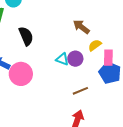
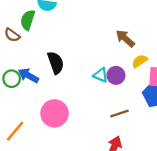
black semicircle: (26, 36) -> (56, 63), moved
pink circle: (21, 74) -> (54, 113), moved

